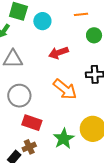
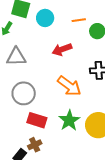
orange line: (81, 14) -> (79, 20), moved
green star: (64, 139) -> (69, 120), moved

